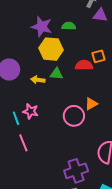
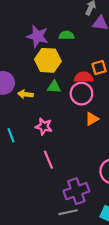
yellow arrow: (38, 80) -> (25, 94), moved
pink star: (31, 111) -> (44, 126), moved
pink circle: (74, 116) -> (81, 94), moved
pink line: (23, 143) -> (48, 160), moved

